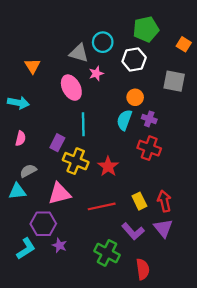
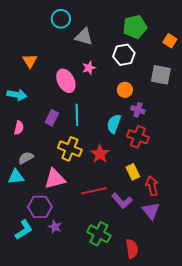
cyan circle: (103, 42) -> (61, 19), moved
gray triangle: (79, 53) -> (84, 37), moved
cyan semicircle: (124, 120) -> (114, 124), moved
purple rectangle: (57, 143) -> (52, 118), moved
yellow rectangle: (139, 201) -> (133, 172), moved
purple L-shape: (133, 231) -> (122, 201), moved

